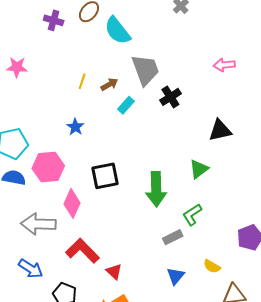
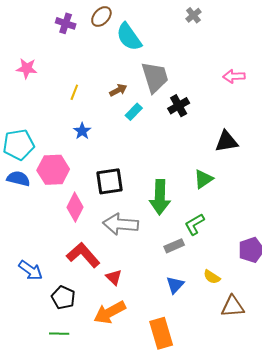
yellow line: (82, 81) -> (74, 92), moved
gray arrow: (38, 224) -> (121, 224), moved

